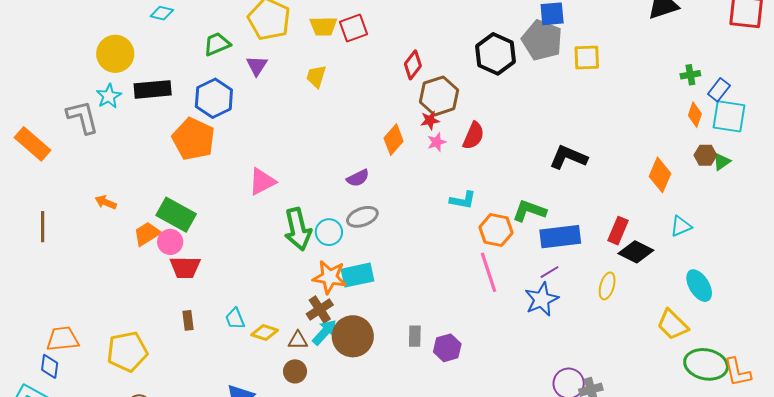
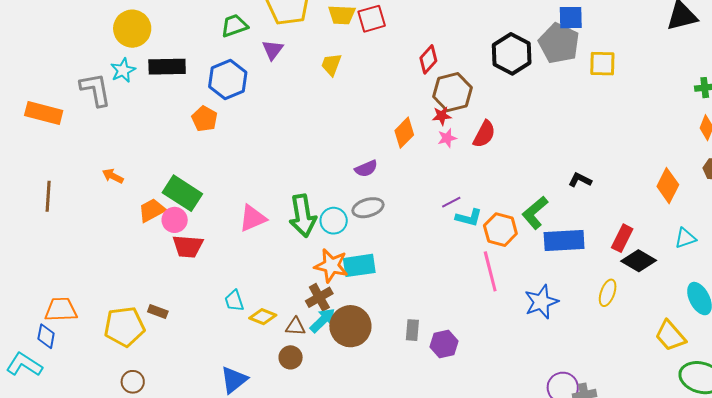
orange pentagon: (193, 139) -> (205, 119), size x0.6
orange rectangle: (32, 144) -> (44, 113), turned -30
black L-shape: (568, 157) -> (580, 180), moved, size x0.6
pink triangle: (262, 182) -> (253, 218), moved
cyan L-shape: (463, 200) -> (469, 218), moved
green L-shape: (529, 211) -> (535, 213), turned -64
purple line: (550, 272) -> (451, 202), moved
brown rectangle: (188, 320) -> (158, 311), moved, turned -66

